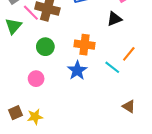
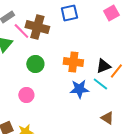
black triangle: (114, 19) -> (103, 66), moved
blue star: (77, 70) -> (79, 89), moved, turned 30
brown triangle: (129, 106) -> (107, 118), moved

